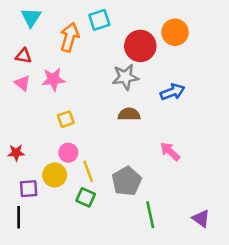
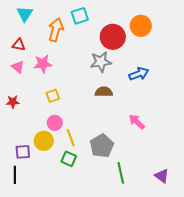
red star: (16, 153) -> (13, 102), moved

